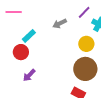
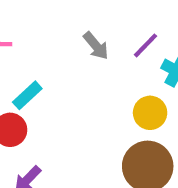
gray arrow: (60, 24) -> (96, 46), moved, turned -104

